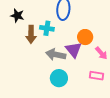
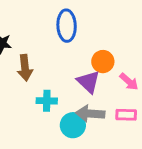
cyan cross: (47, 28) -> (47, 101), moved
gray arrow: (56, 55) -> (90, 114), moved

